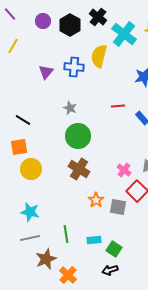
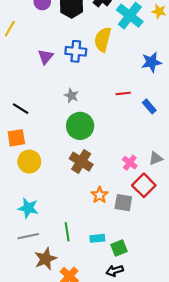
green square: (114, 249) -> (119, 248), turned 35

